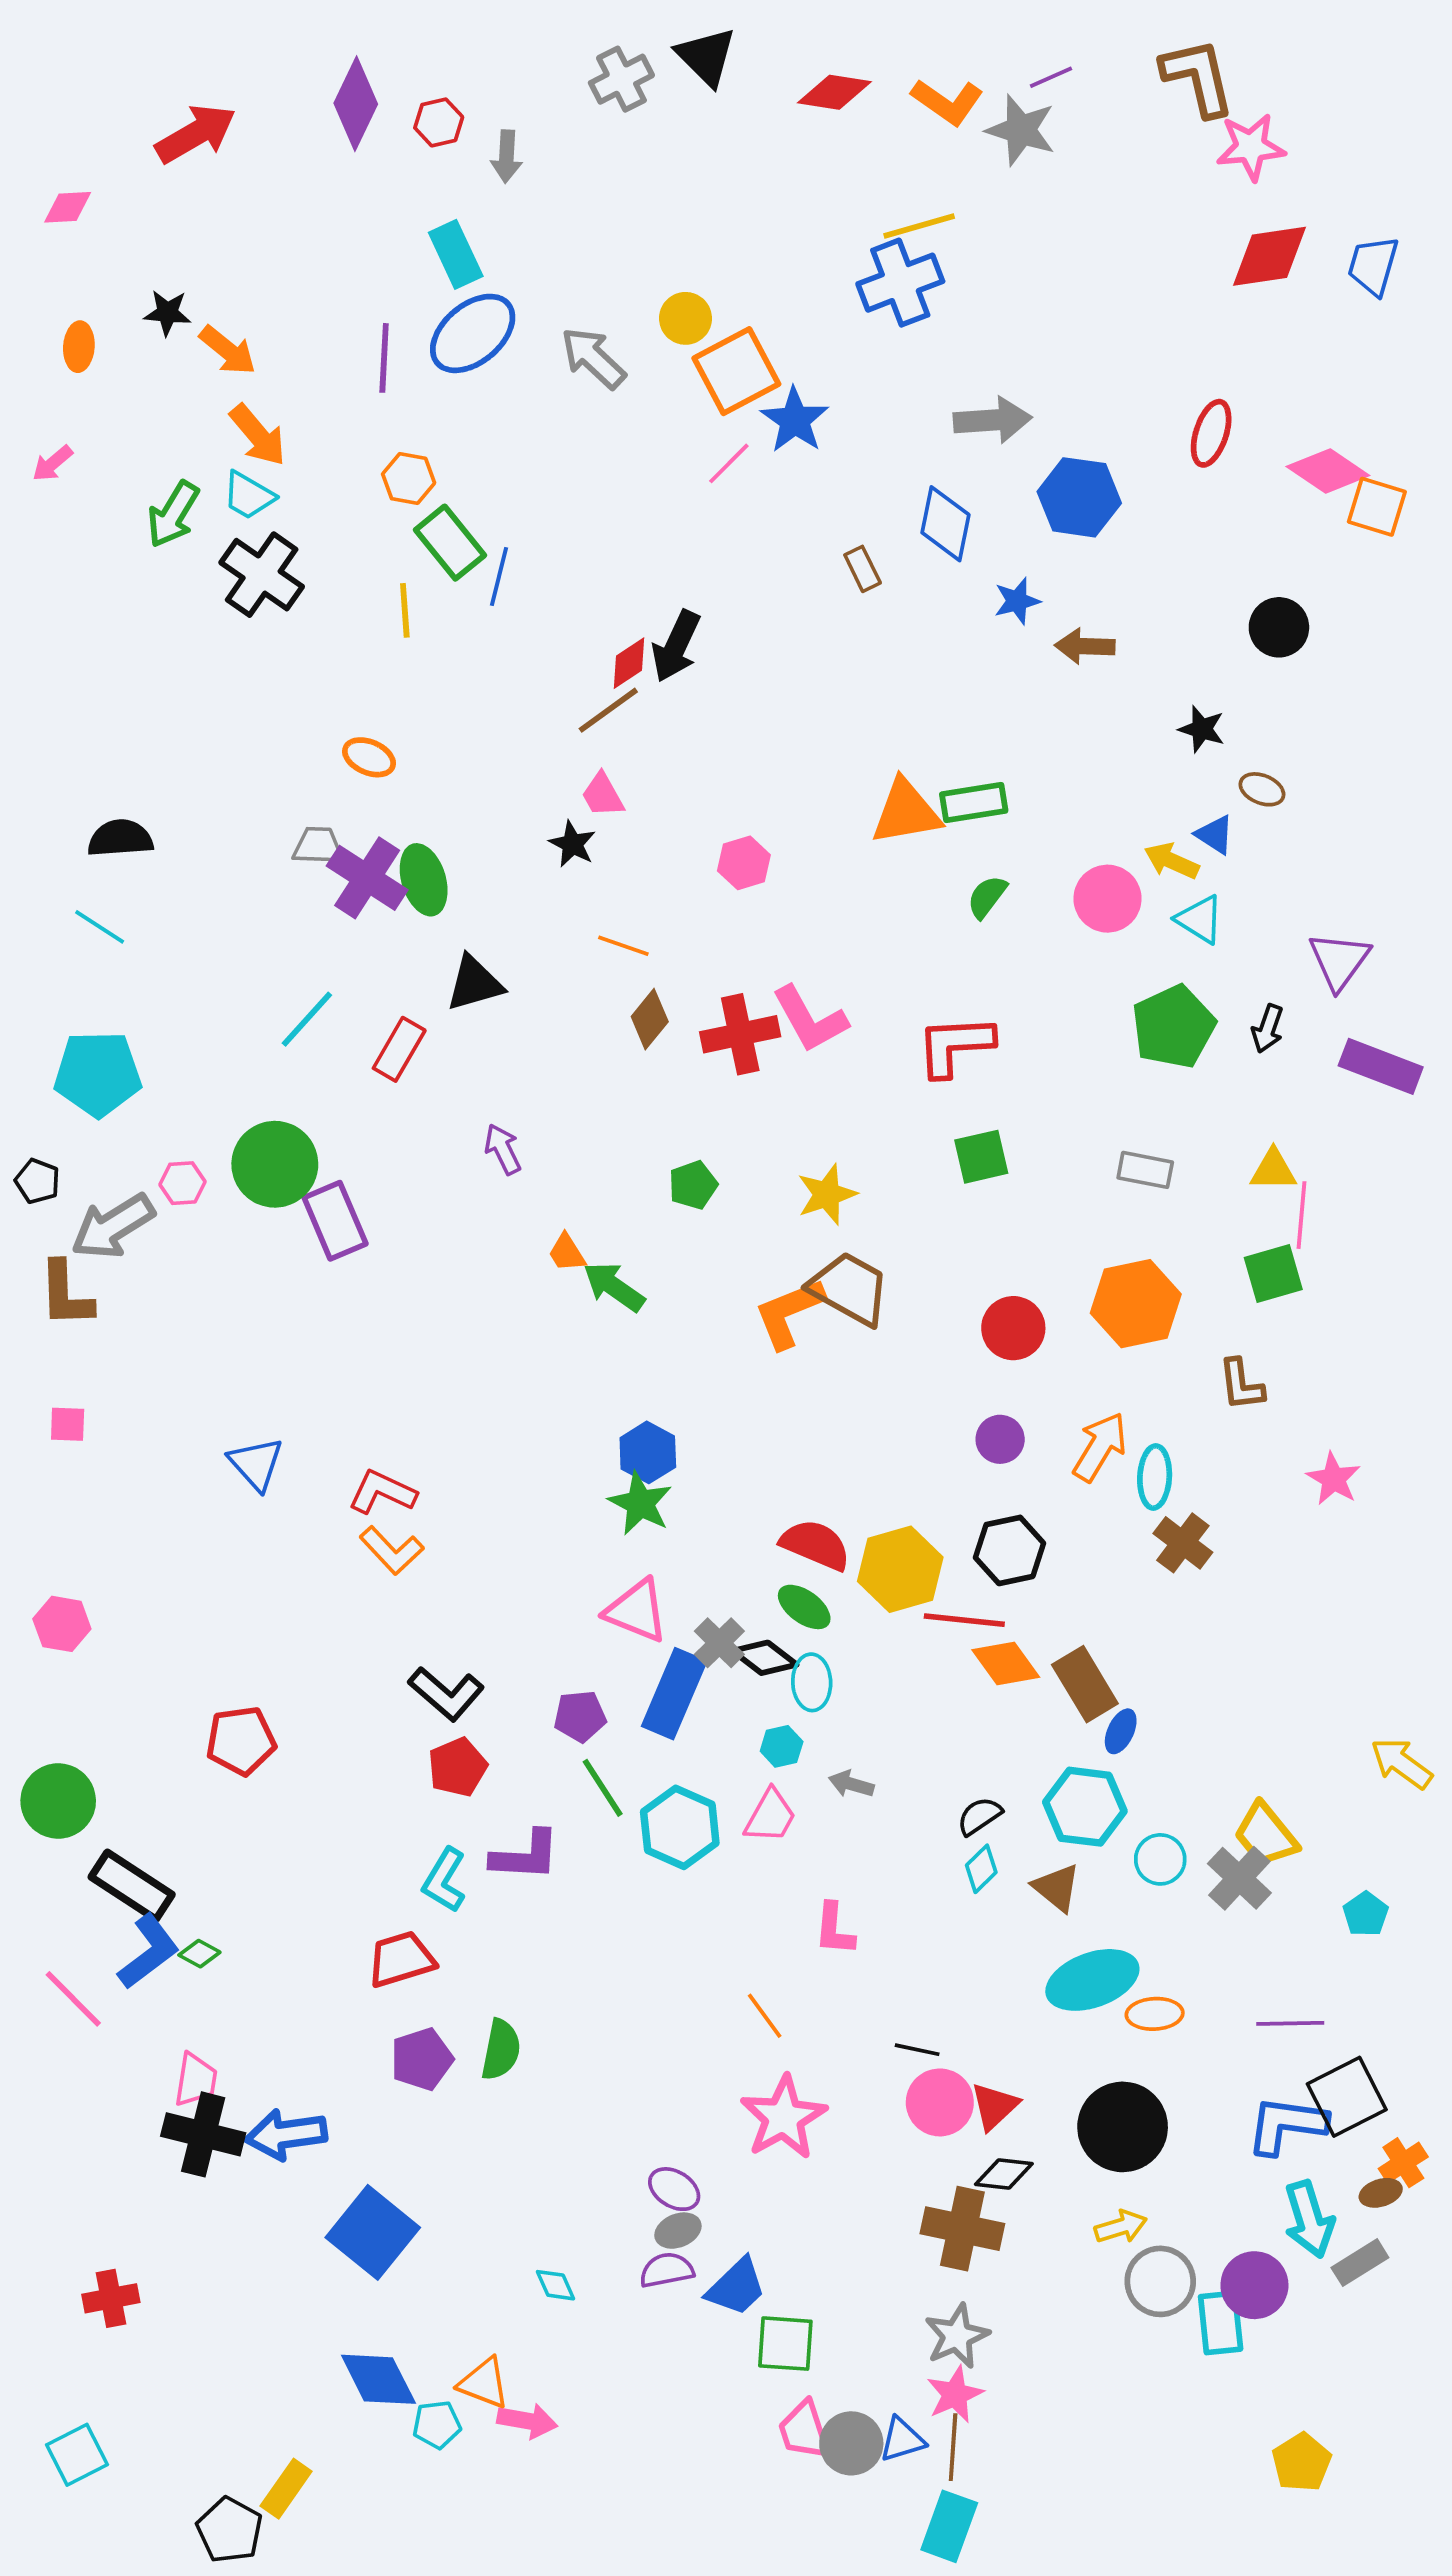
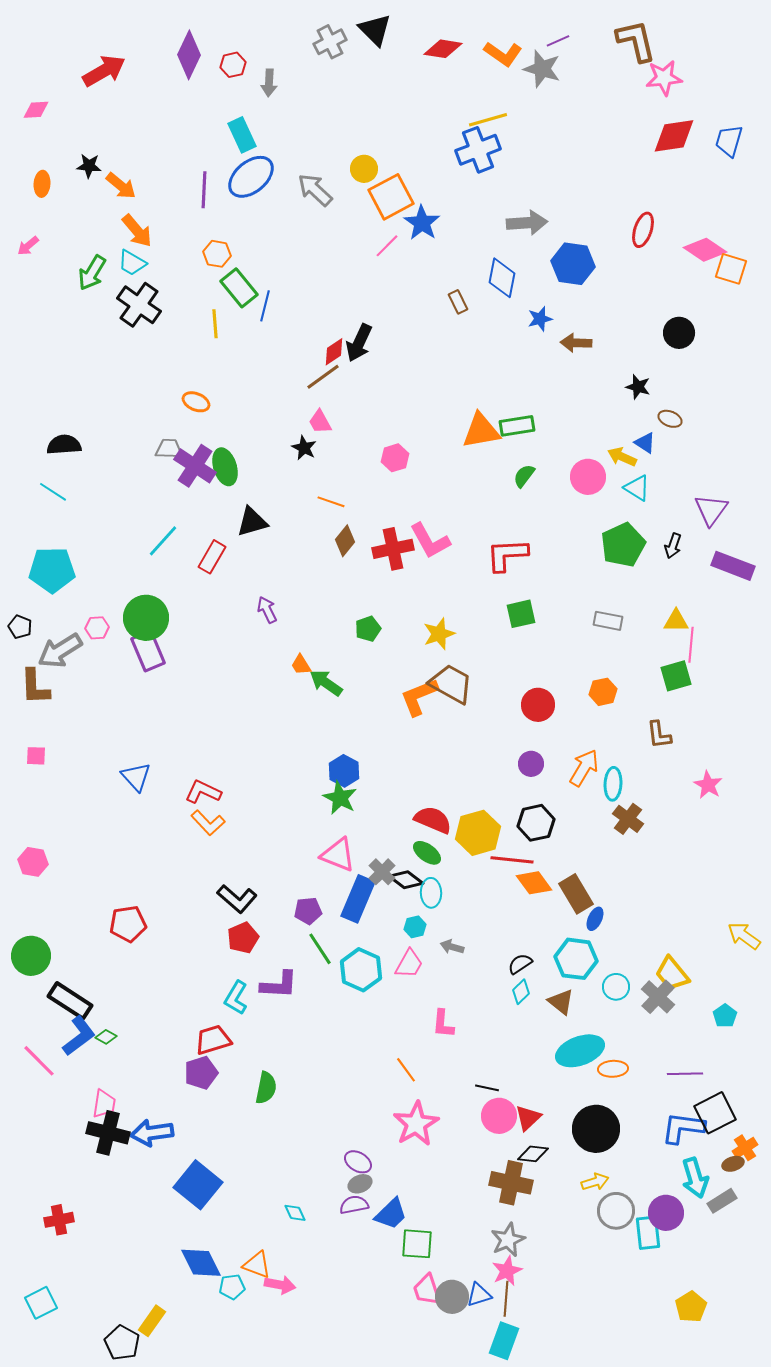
purple rectangle: (335, 1221) -> (148, 651), moved
orange hexagon: (1136, 1304) -> (603, 692), size x0.6
purple pentagon: (422, 2059) -> (201, 1073), moved

